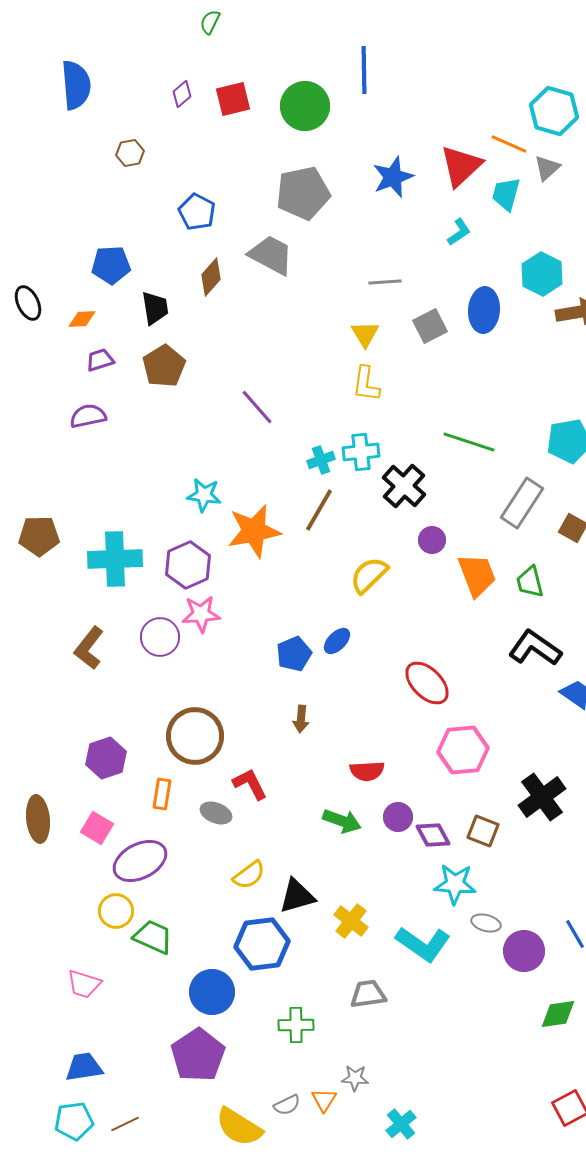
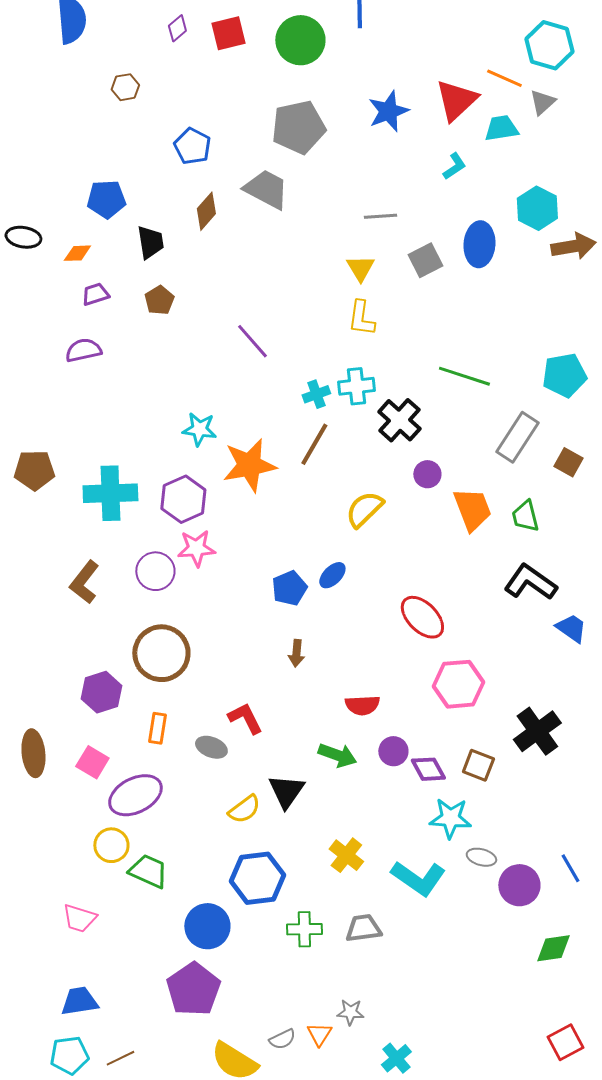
cyan trapezoid: (506, 194) -> (501, 128), turned 66
black ellipse: (28, 303) -> (23, 237), turned -56
brown pentagon: (164, 366) -> (159, 300), size x0.7
brown circle: (195, 736) -> (161, 653), moved
black triangle: (297, 896) -> (286, 791), moved, turned -39
green cross: (296, 1025) -> (304, 929), moved

